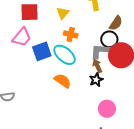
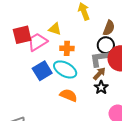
yellow triangle: (63, 13) -> (55, 29), turned -40
pink trapezoid: (22, 37) -> (38, 42), moved, turned -150
brown arrow: (97, 66) -> (99, 74), turned 80

